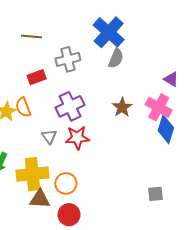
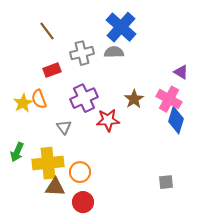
brown line: (31, 36) -> (47, 31), turned 48
gray semicircle: (116, 58) -> (114, 52), moved, turned -114
red star: (77, 138) -> (108, 120), moved

